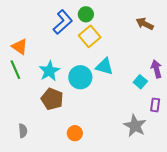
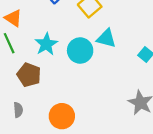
brown pentagon: (52, 99) -> (29, 75), moved
orange circle: (75, 133) -> (62, 116), moved, size x1.5

